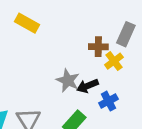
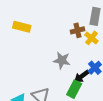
black arrow: (87, 86) -> (82, 76), moved

